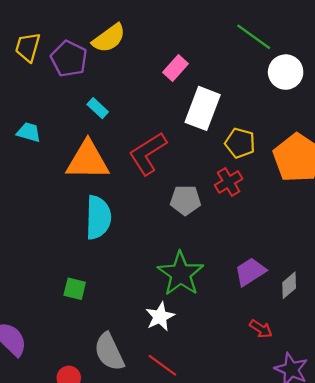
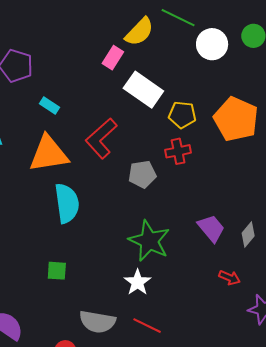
yellow semicircle: (109, 38) -> (139, 32), moved
white rectangle: (203, 108) -> (143, 90), turned -66
red cross: (229, 182) -> (178, 151), turned 30
purple trapezoid: (250, 272) -> (211, 228), turned 92
gray semicircle: (109, 352) -> (97, 322), turned -45

